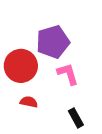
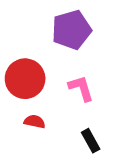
purple pentagon: (53, 42) -> (72, 30), moved

